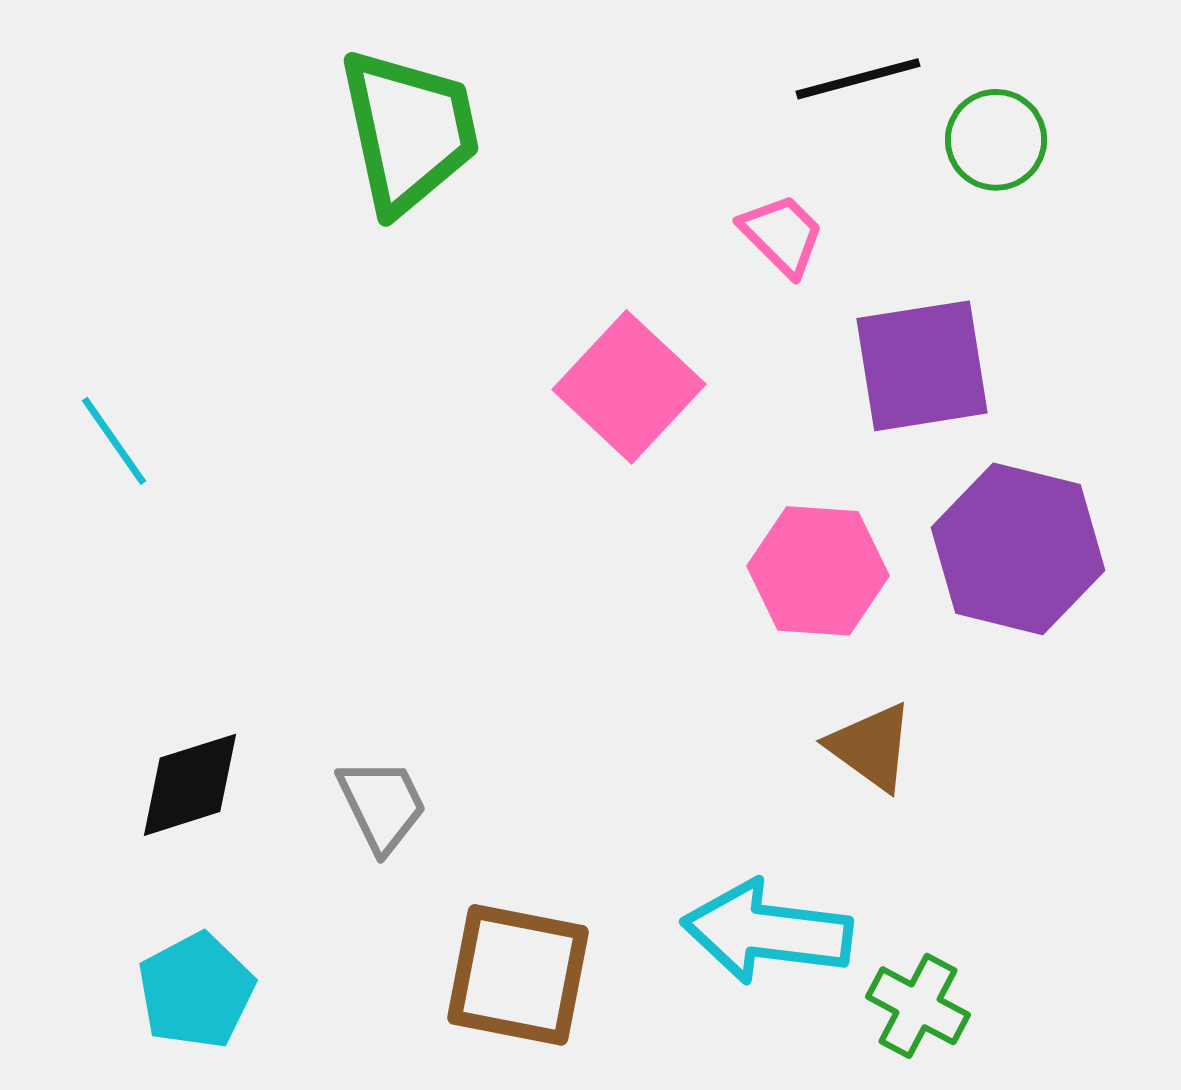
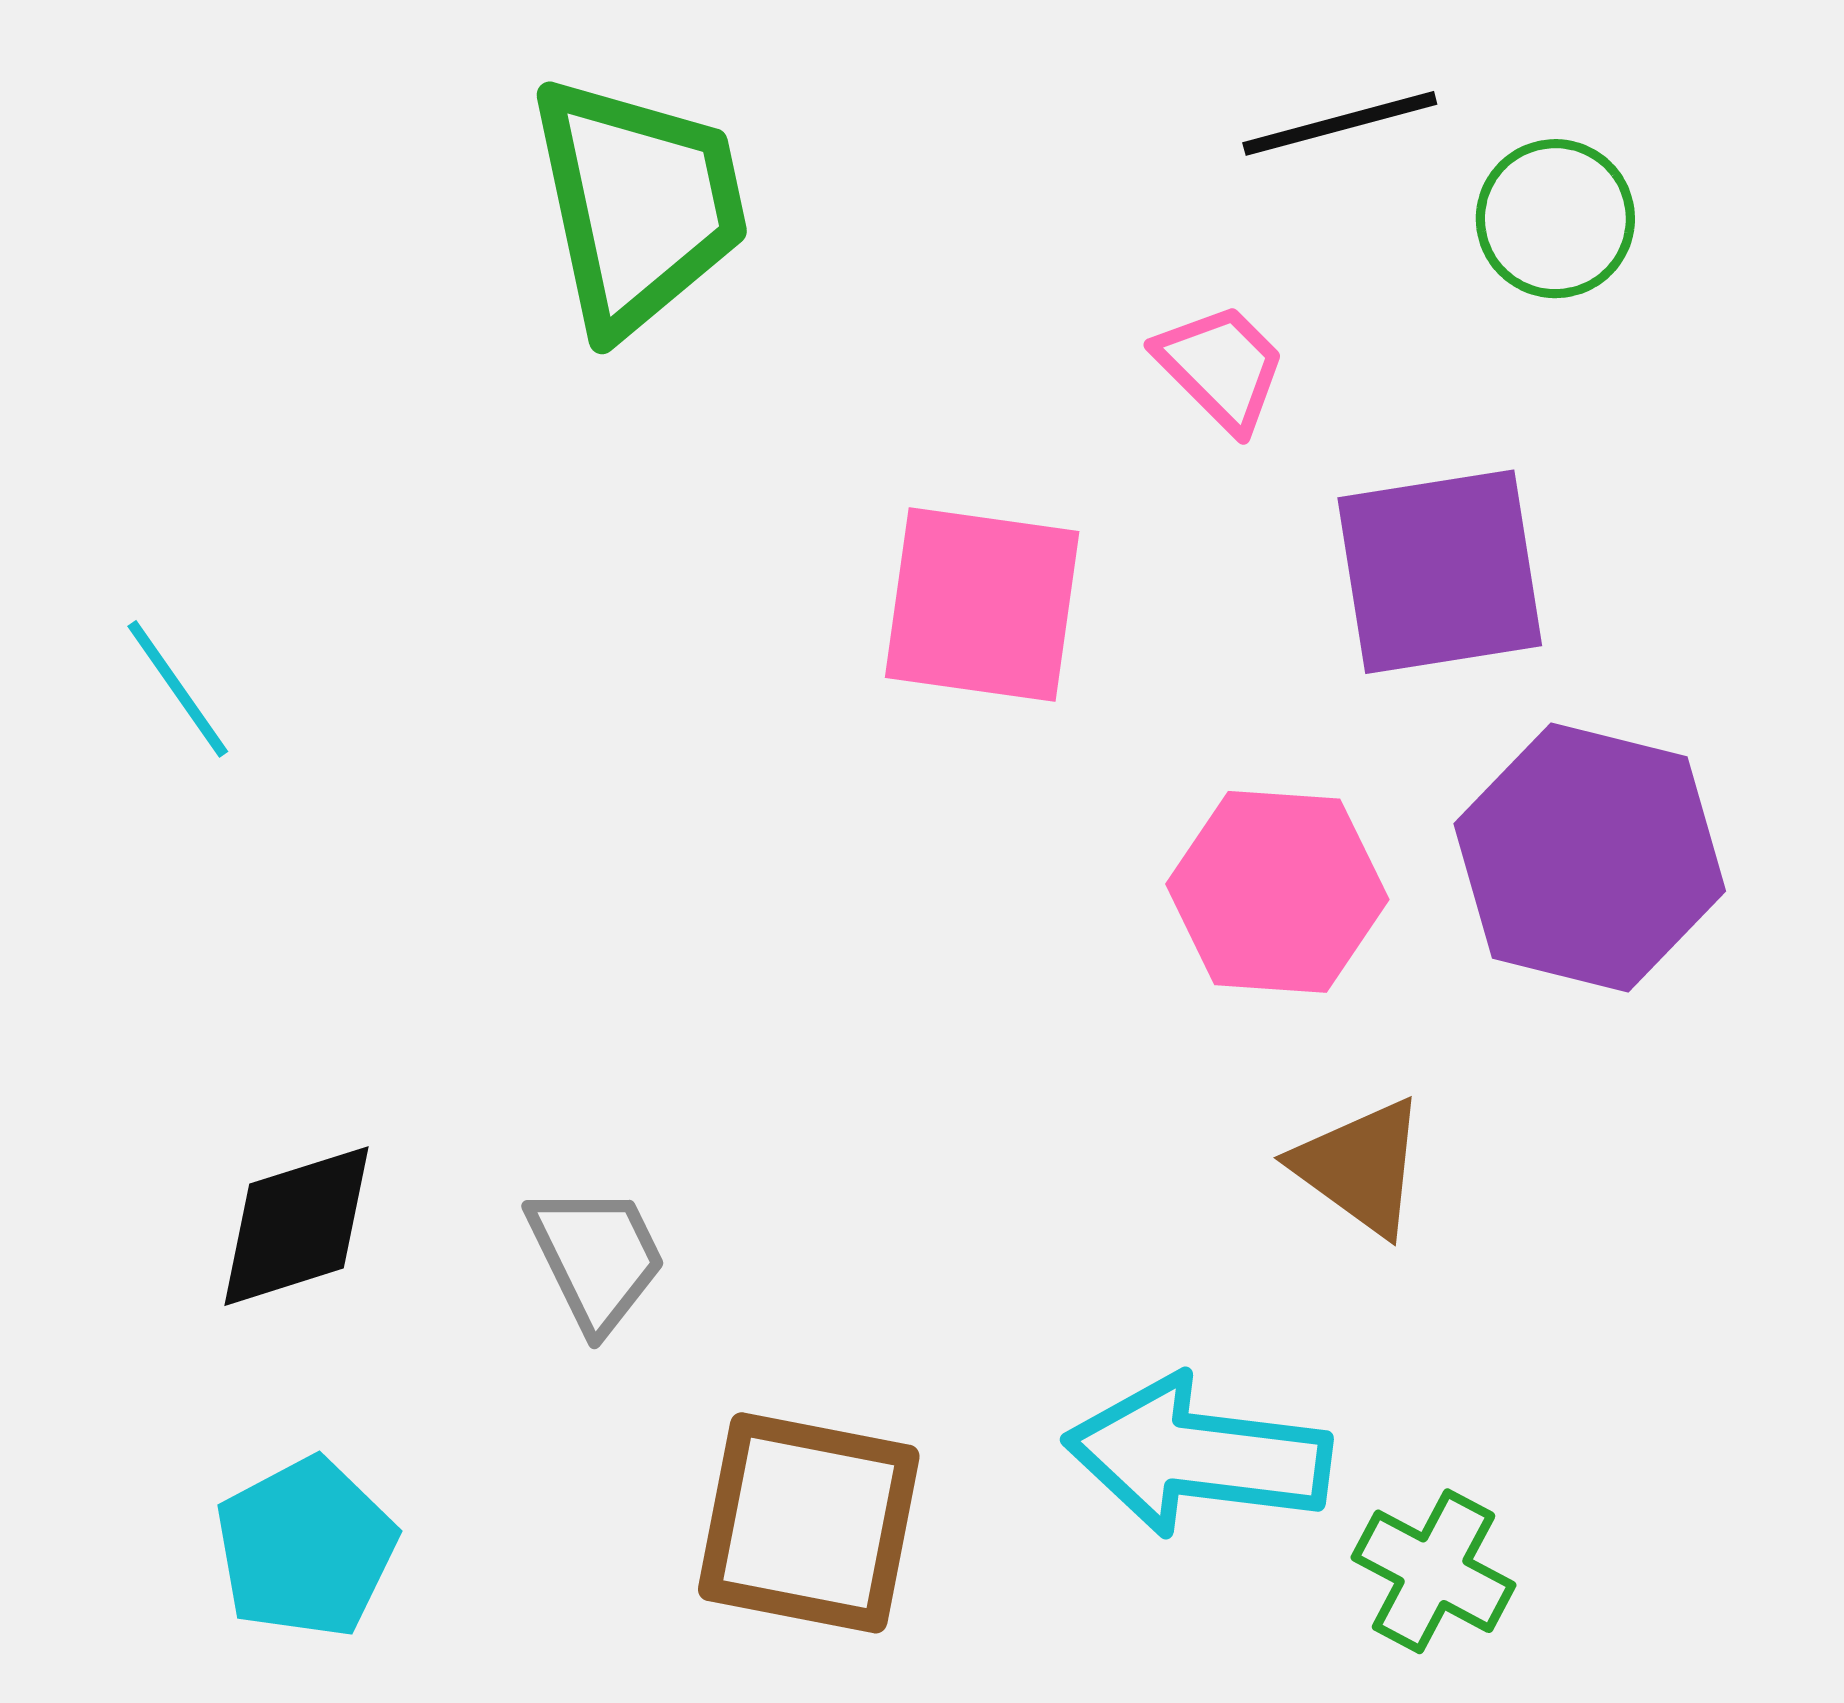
pink square: (629, 387) -> (982, 604), turned -35

